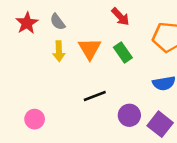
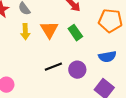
purple circle: (129, 115) -> (77, 70), moved

